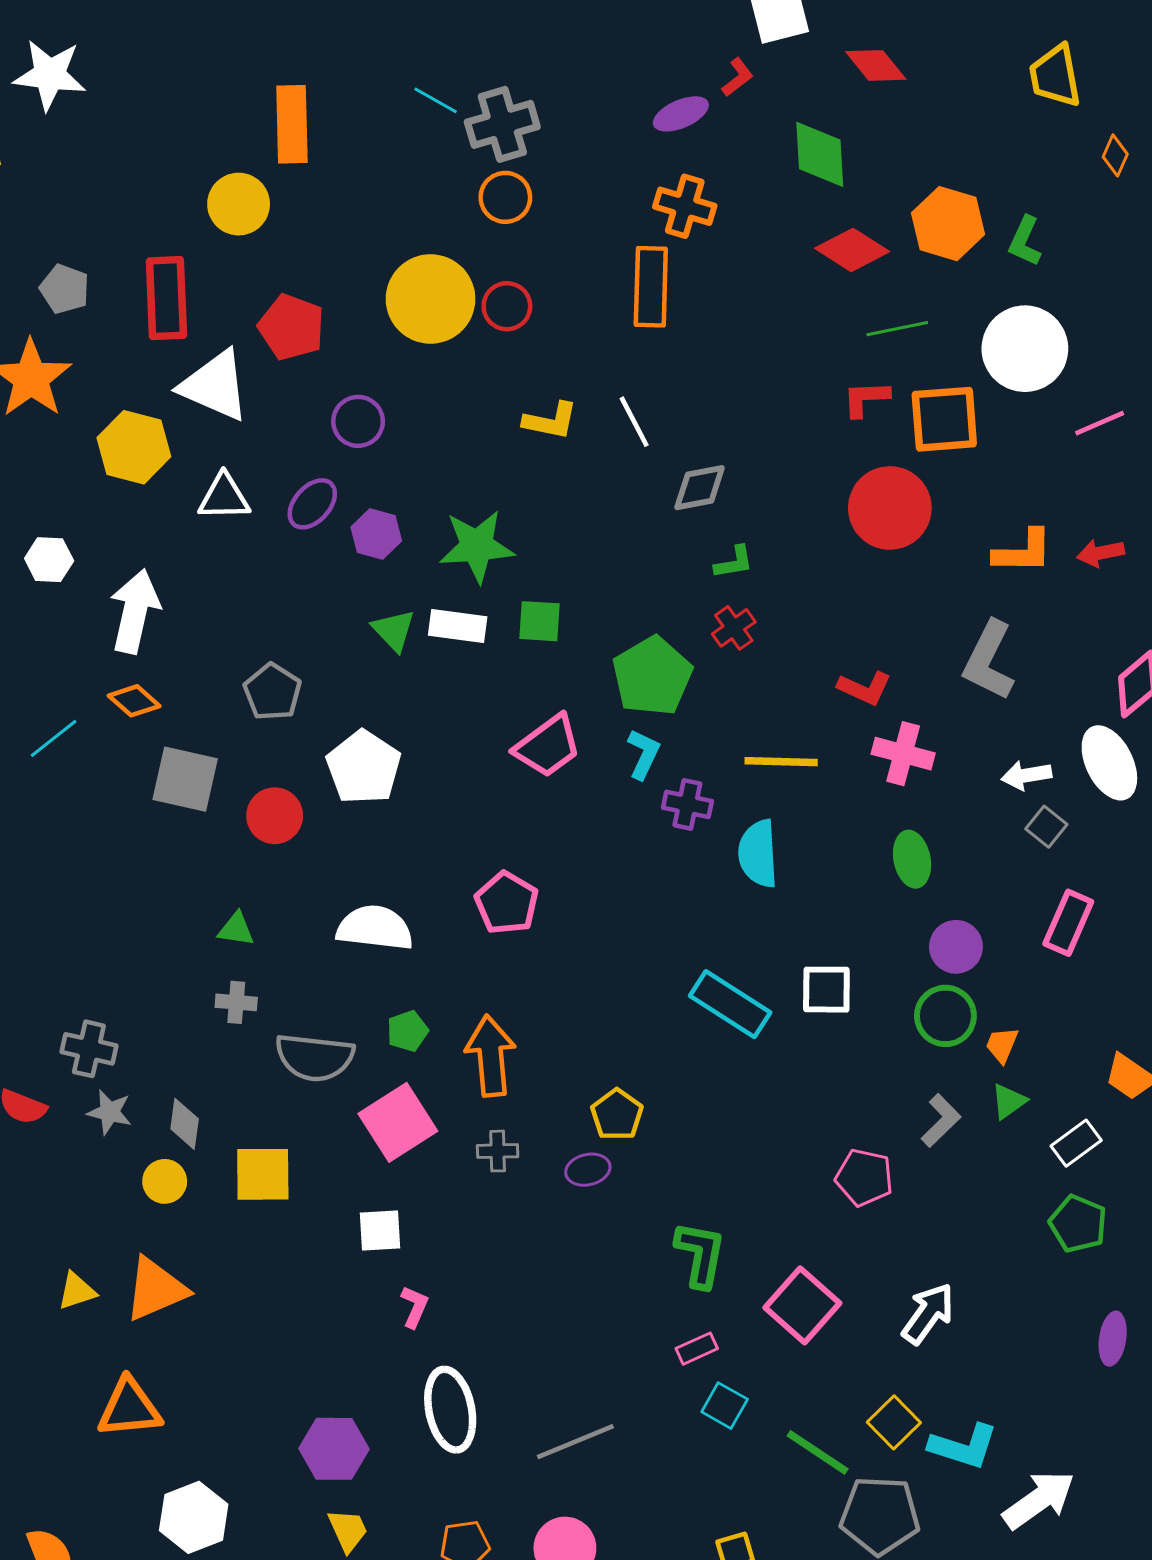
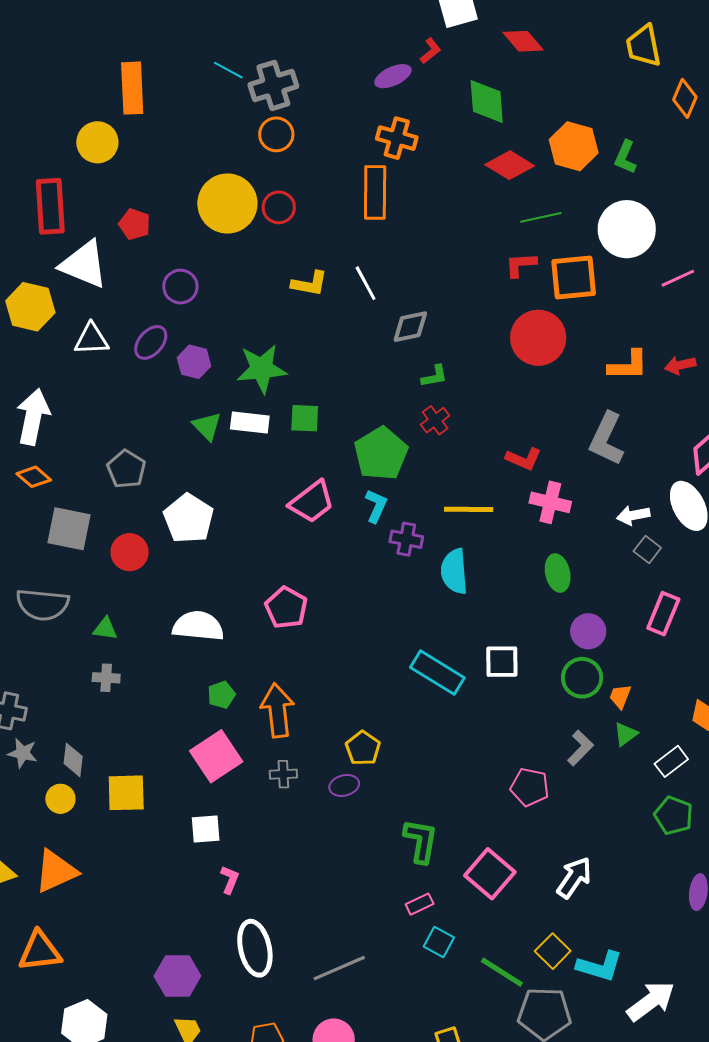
orange diamond: (1115, 155) -> (685, 98), size x1.4
red pentagon: (291, 327) -> (135, 224), size x0.7
gray semicircle: (315, 1057) -> (43, 605), moved

